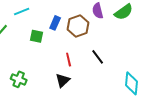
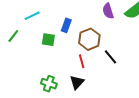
brown hexagon: (78, 26) -> (89, 39), moved
green cross: (19, 79) -> (49, 84), moved

